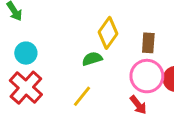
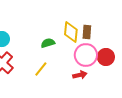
yellow diamond: (108, 33) -> (71, 32), moved, turned -30
red arrow: (138, 105) -> (80, 75), turned -64

